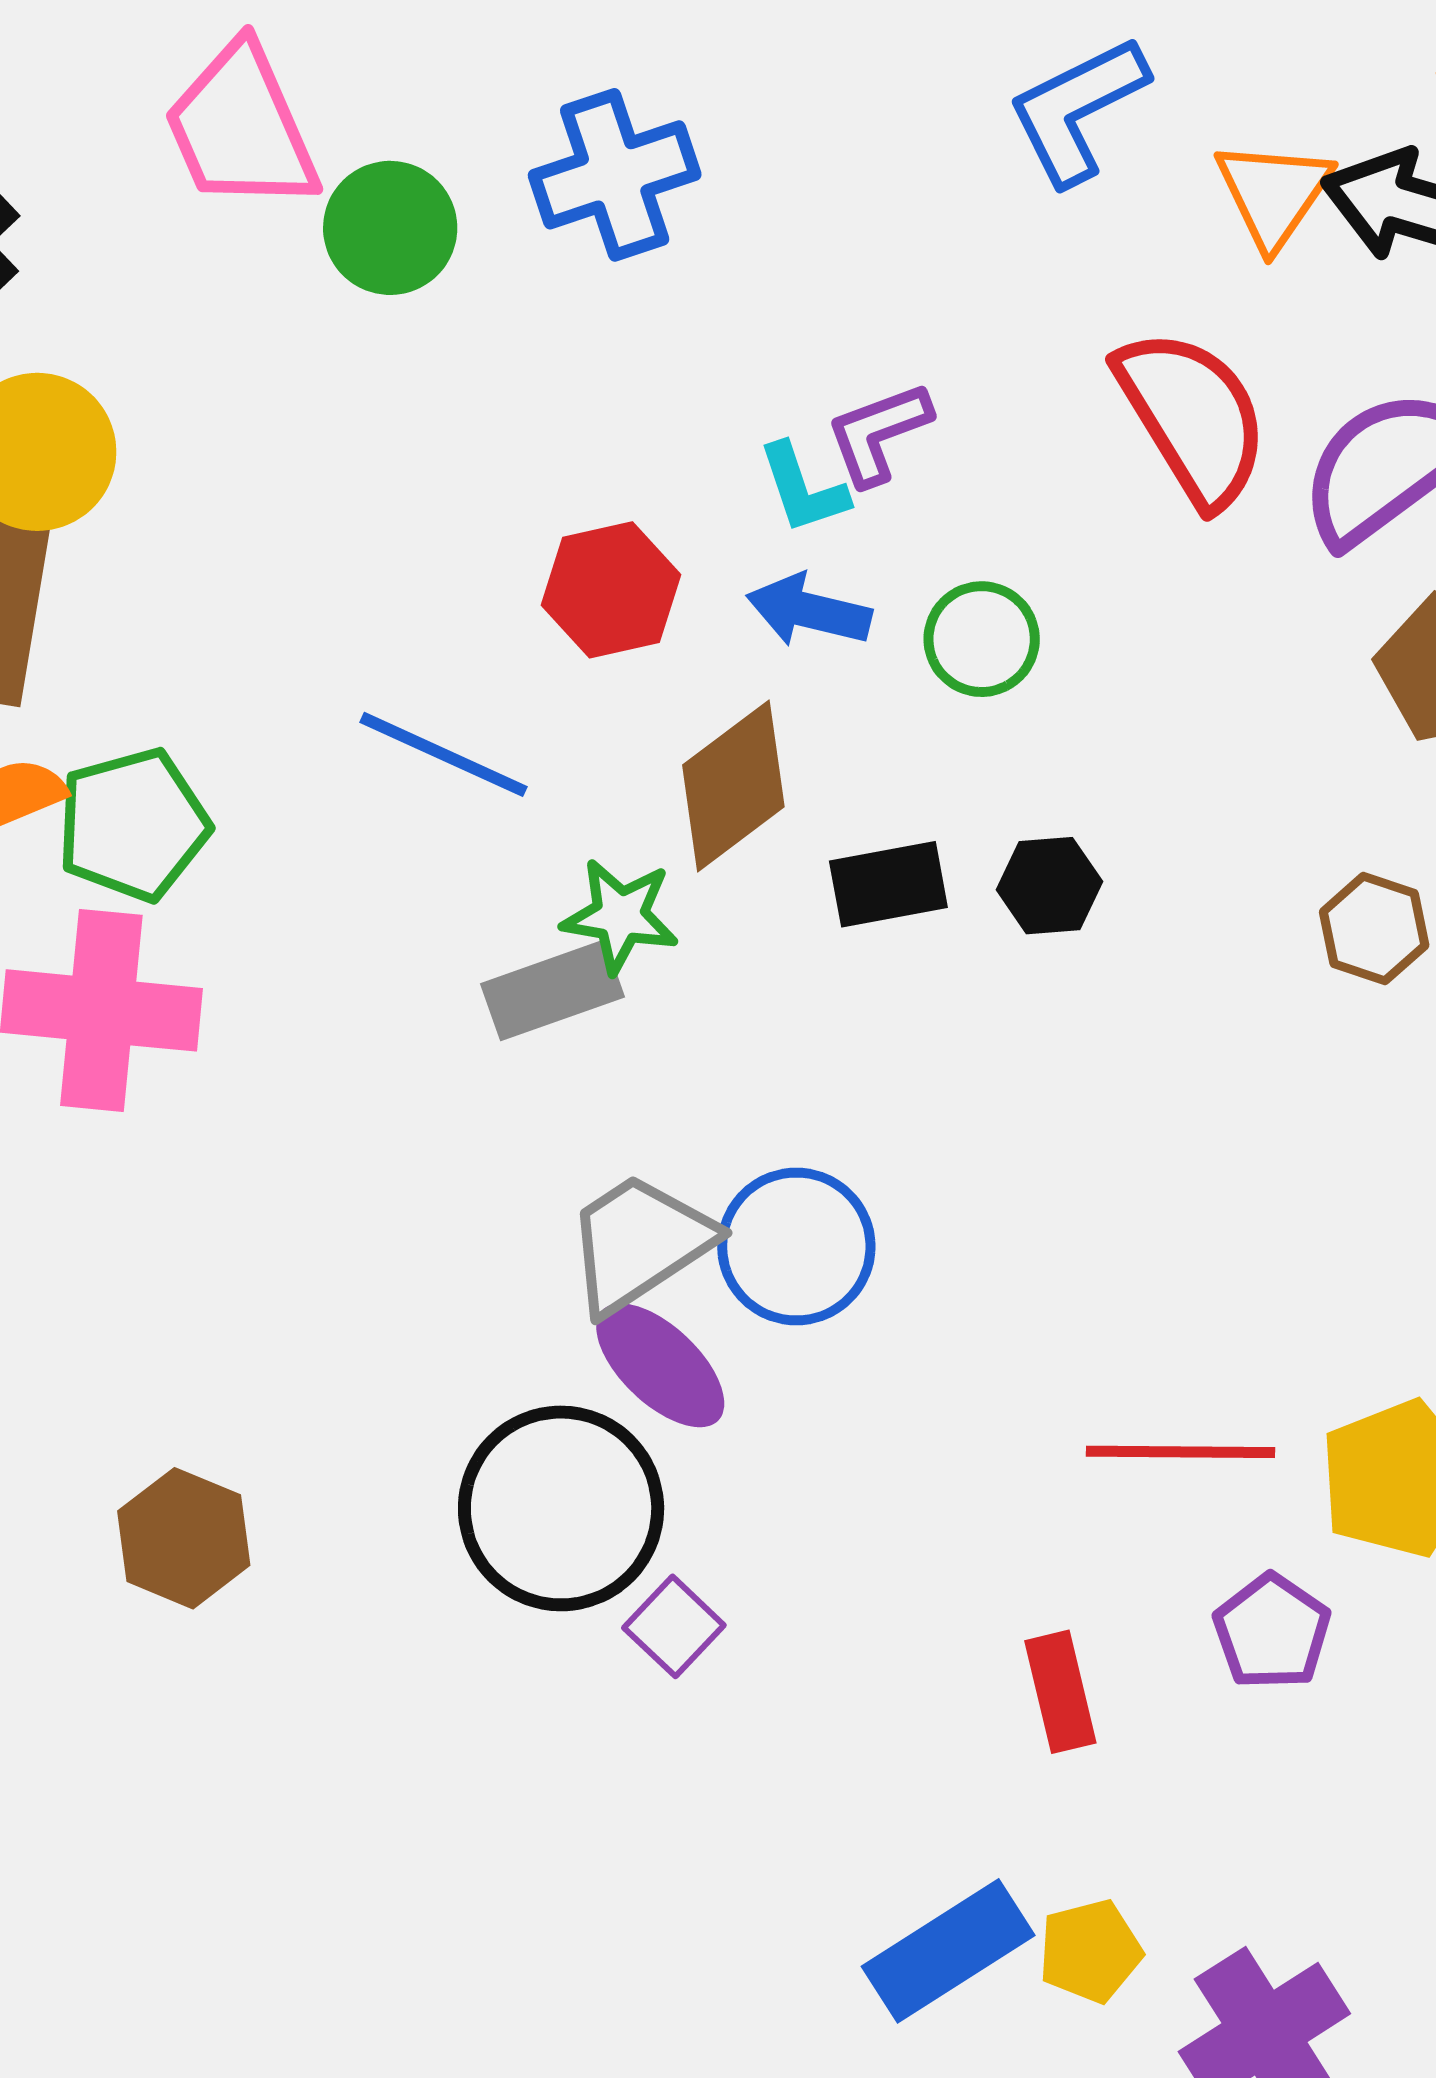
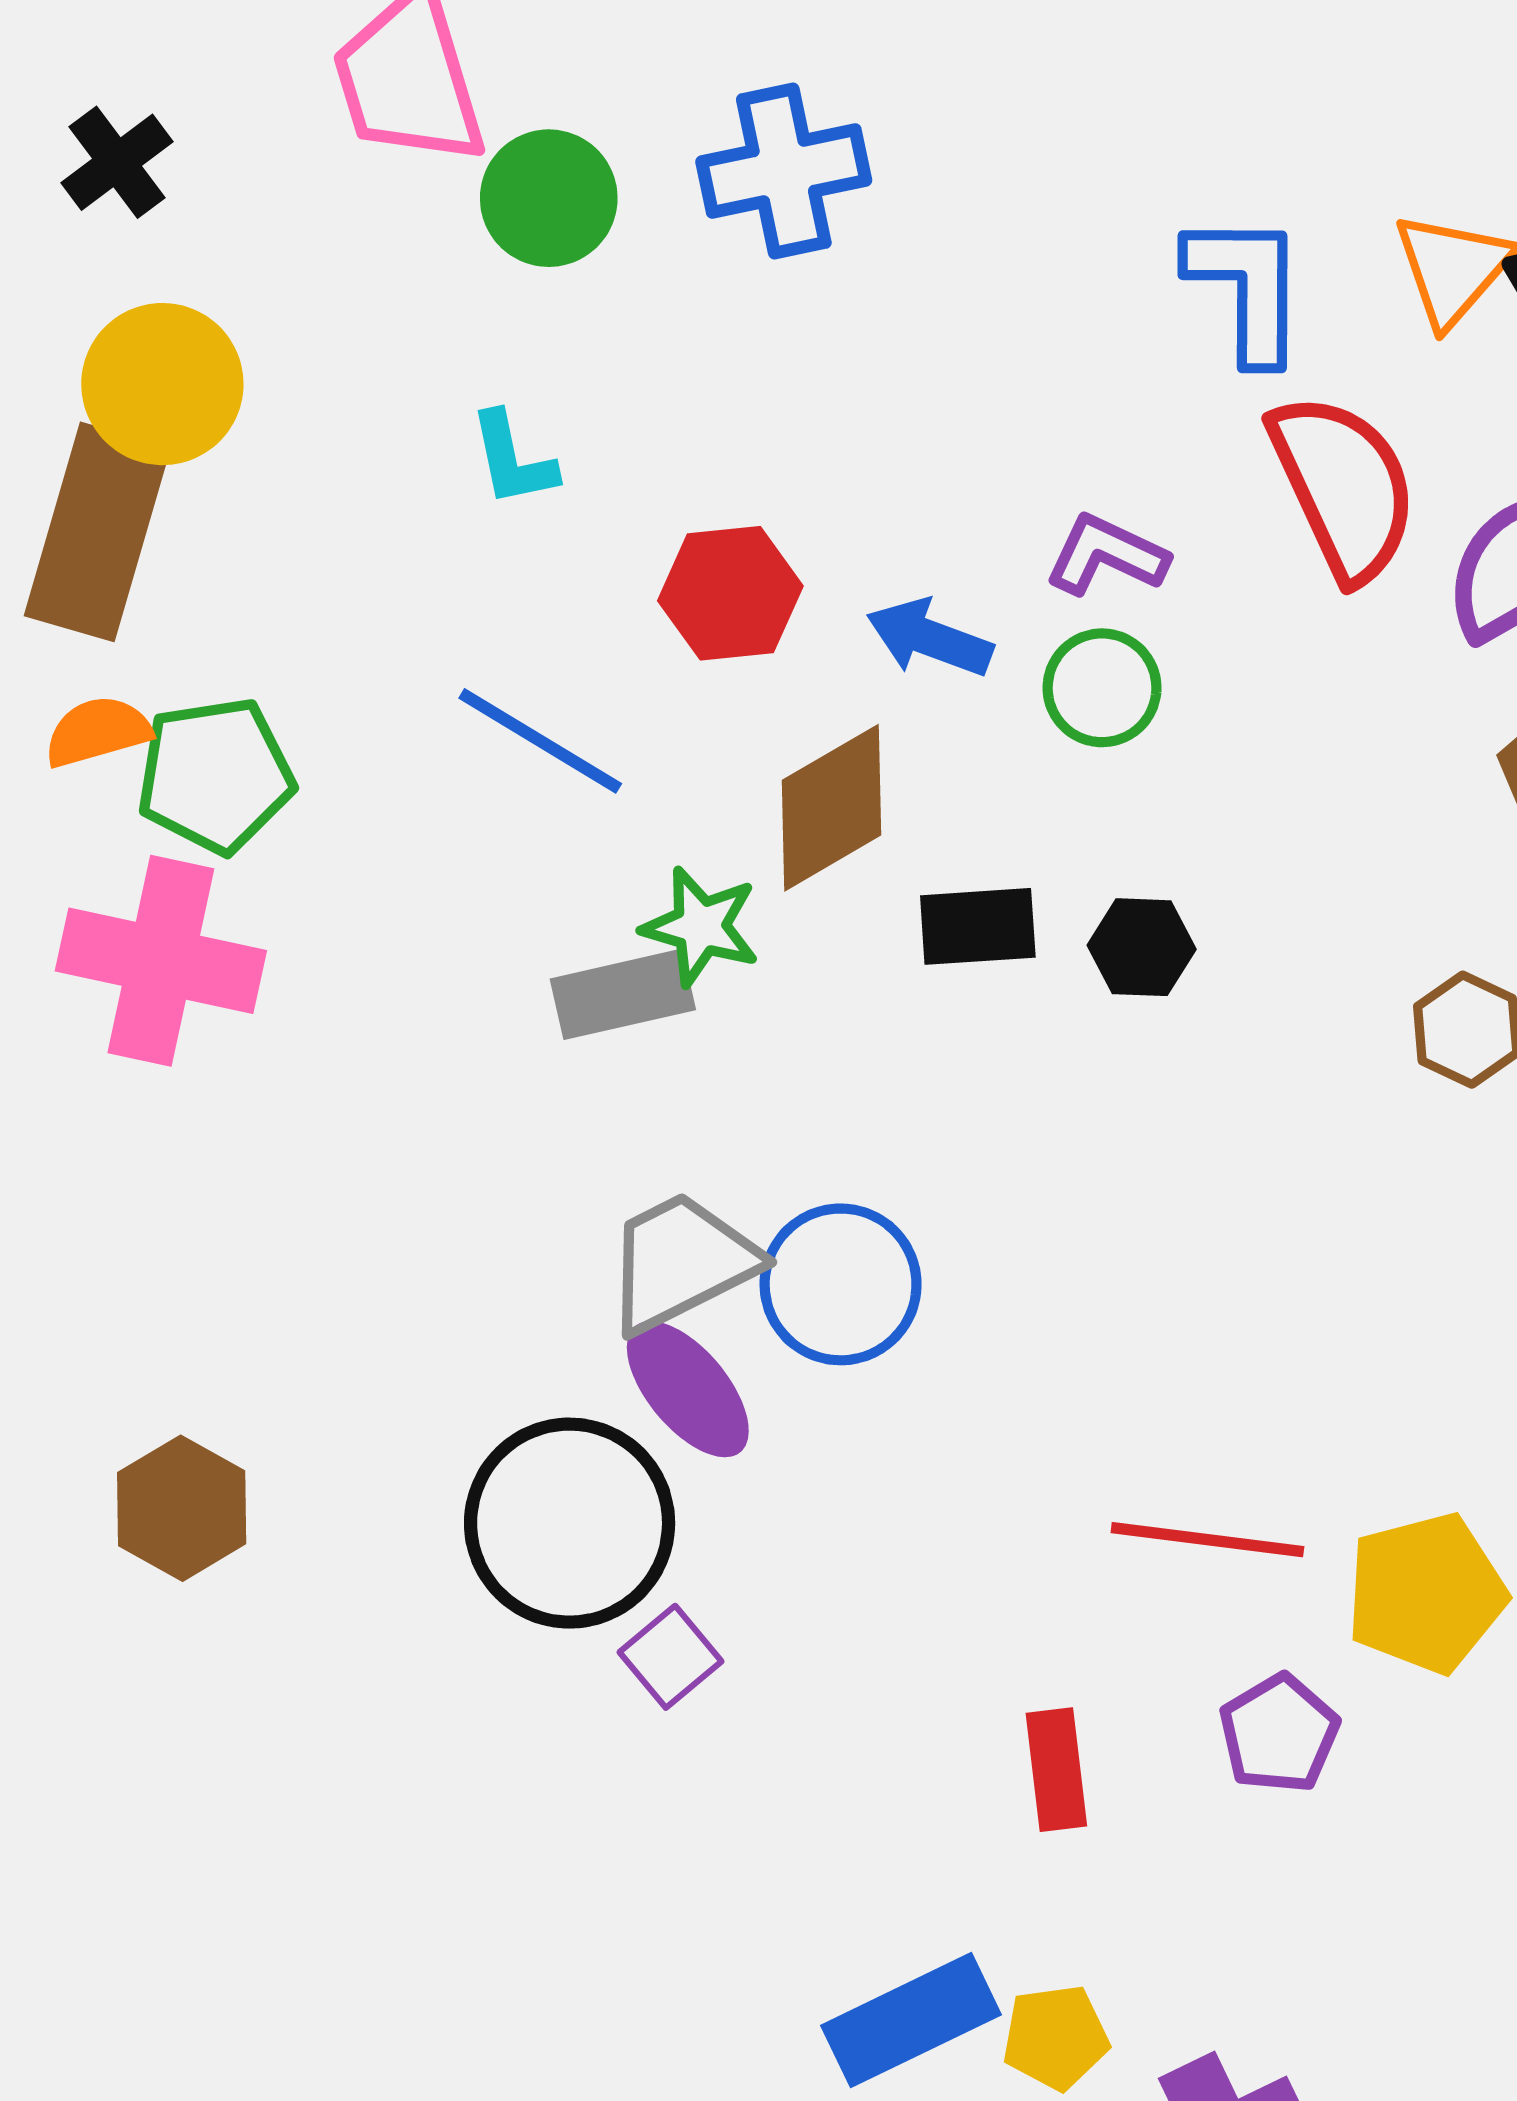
blue L-shape: (1077, 110) -> (1247, 287), moved, turned 110
purple L-shape: (878, 433) -> (1106, 555), moved, turned 39
cyan L-shape: (803, 489) -> (513, 459), moved

